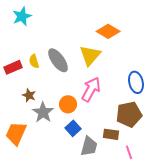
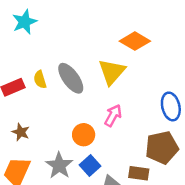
pink arrow: (91, 89) -> (113, 115), size x0.7
brown star: (29, 95) -> (21, 132), moved
gray star: (43, 112) -> (59, 166), moved

